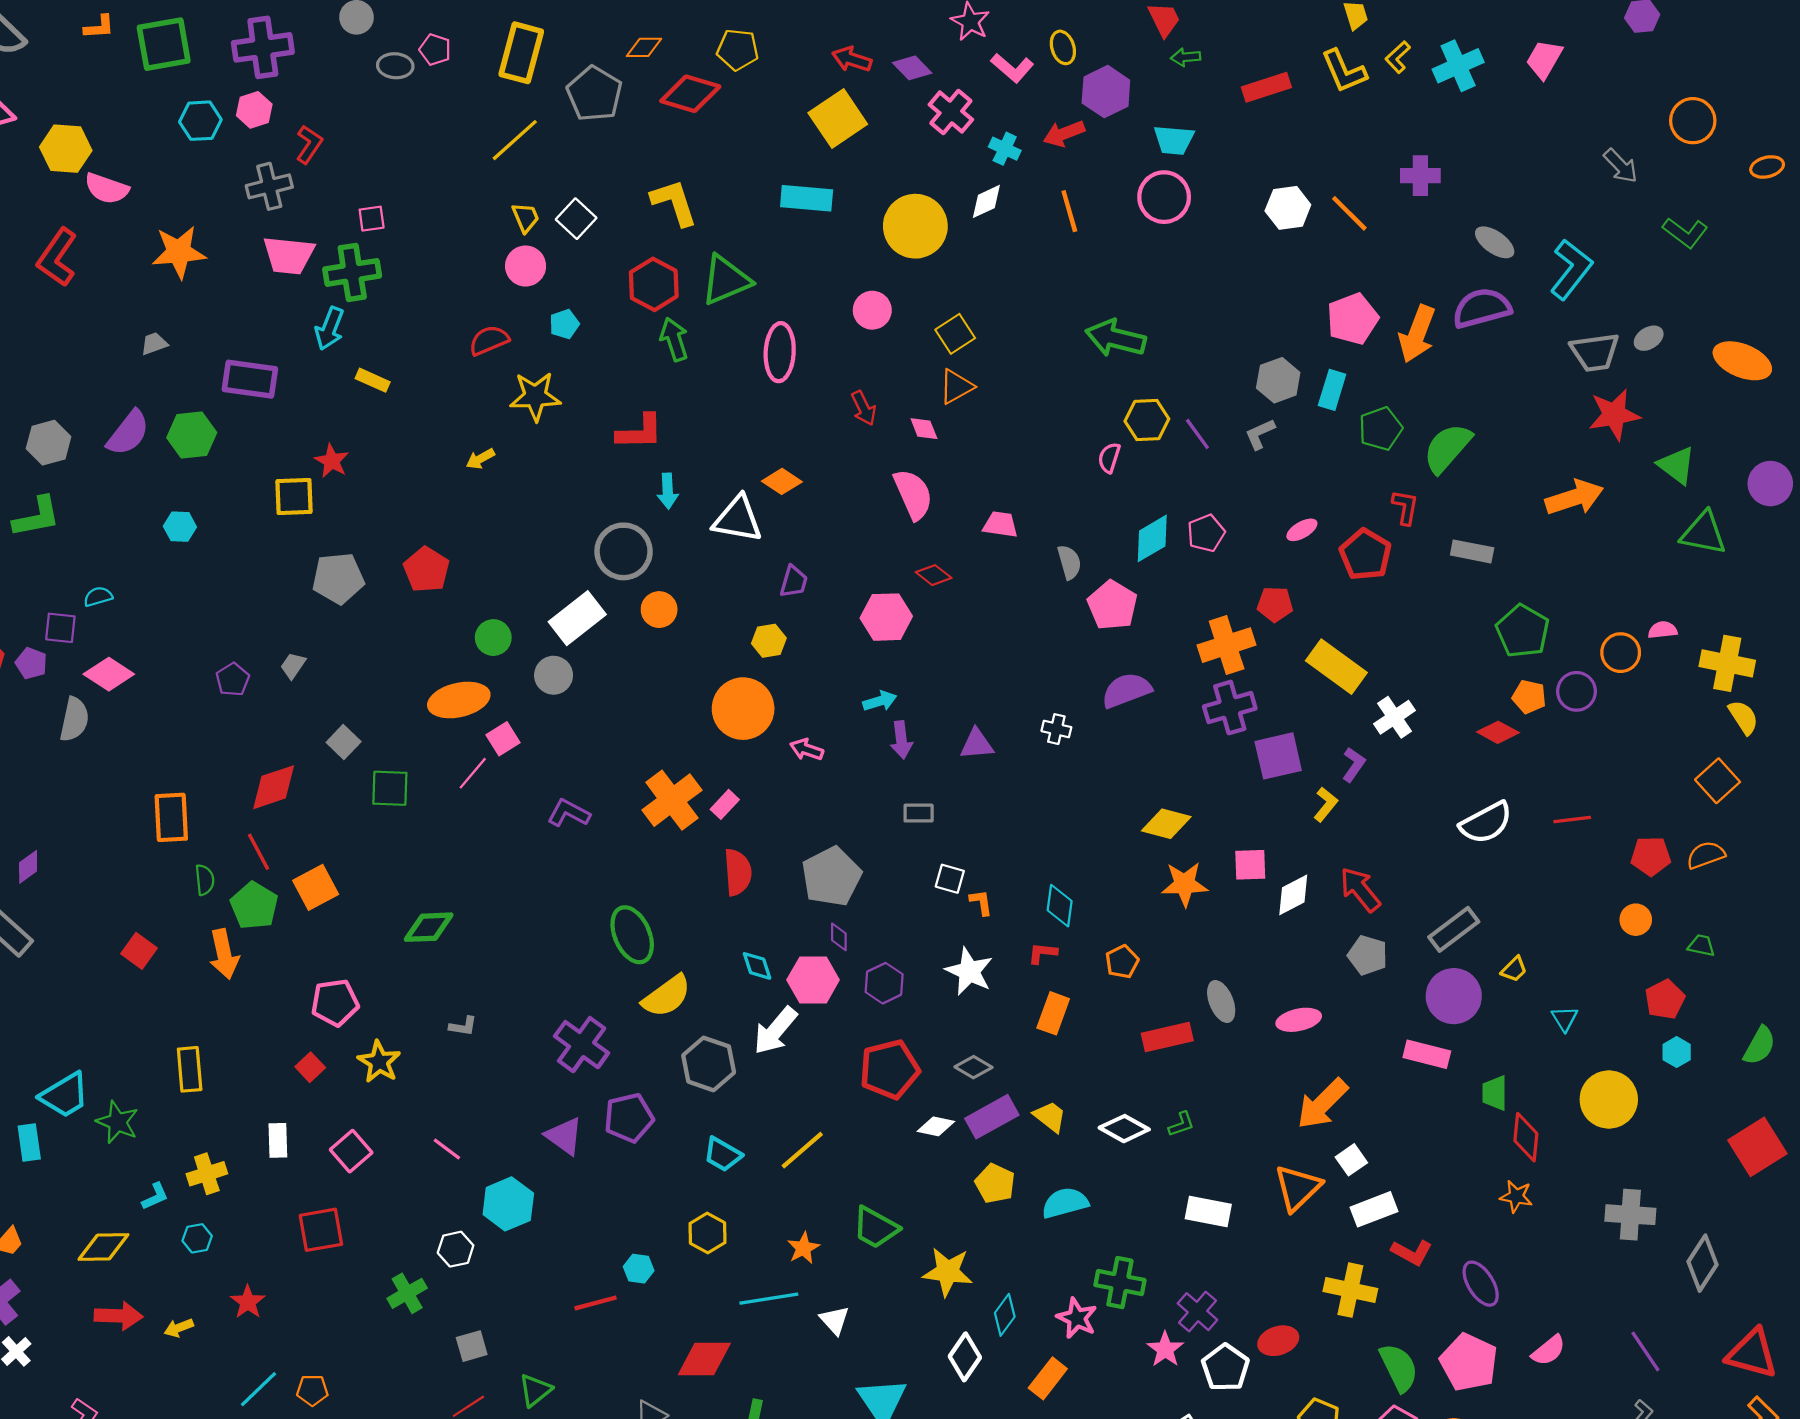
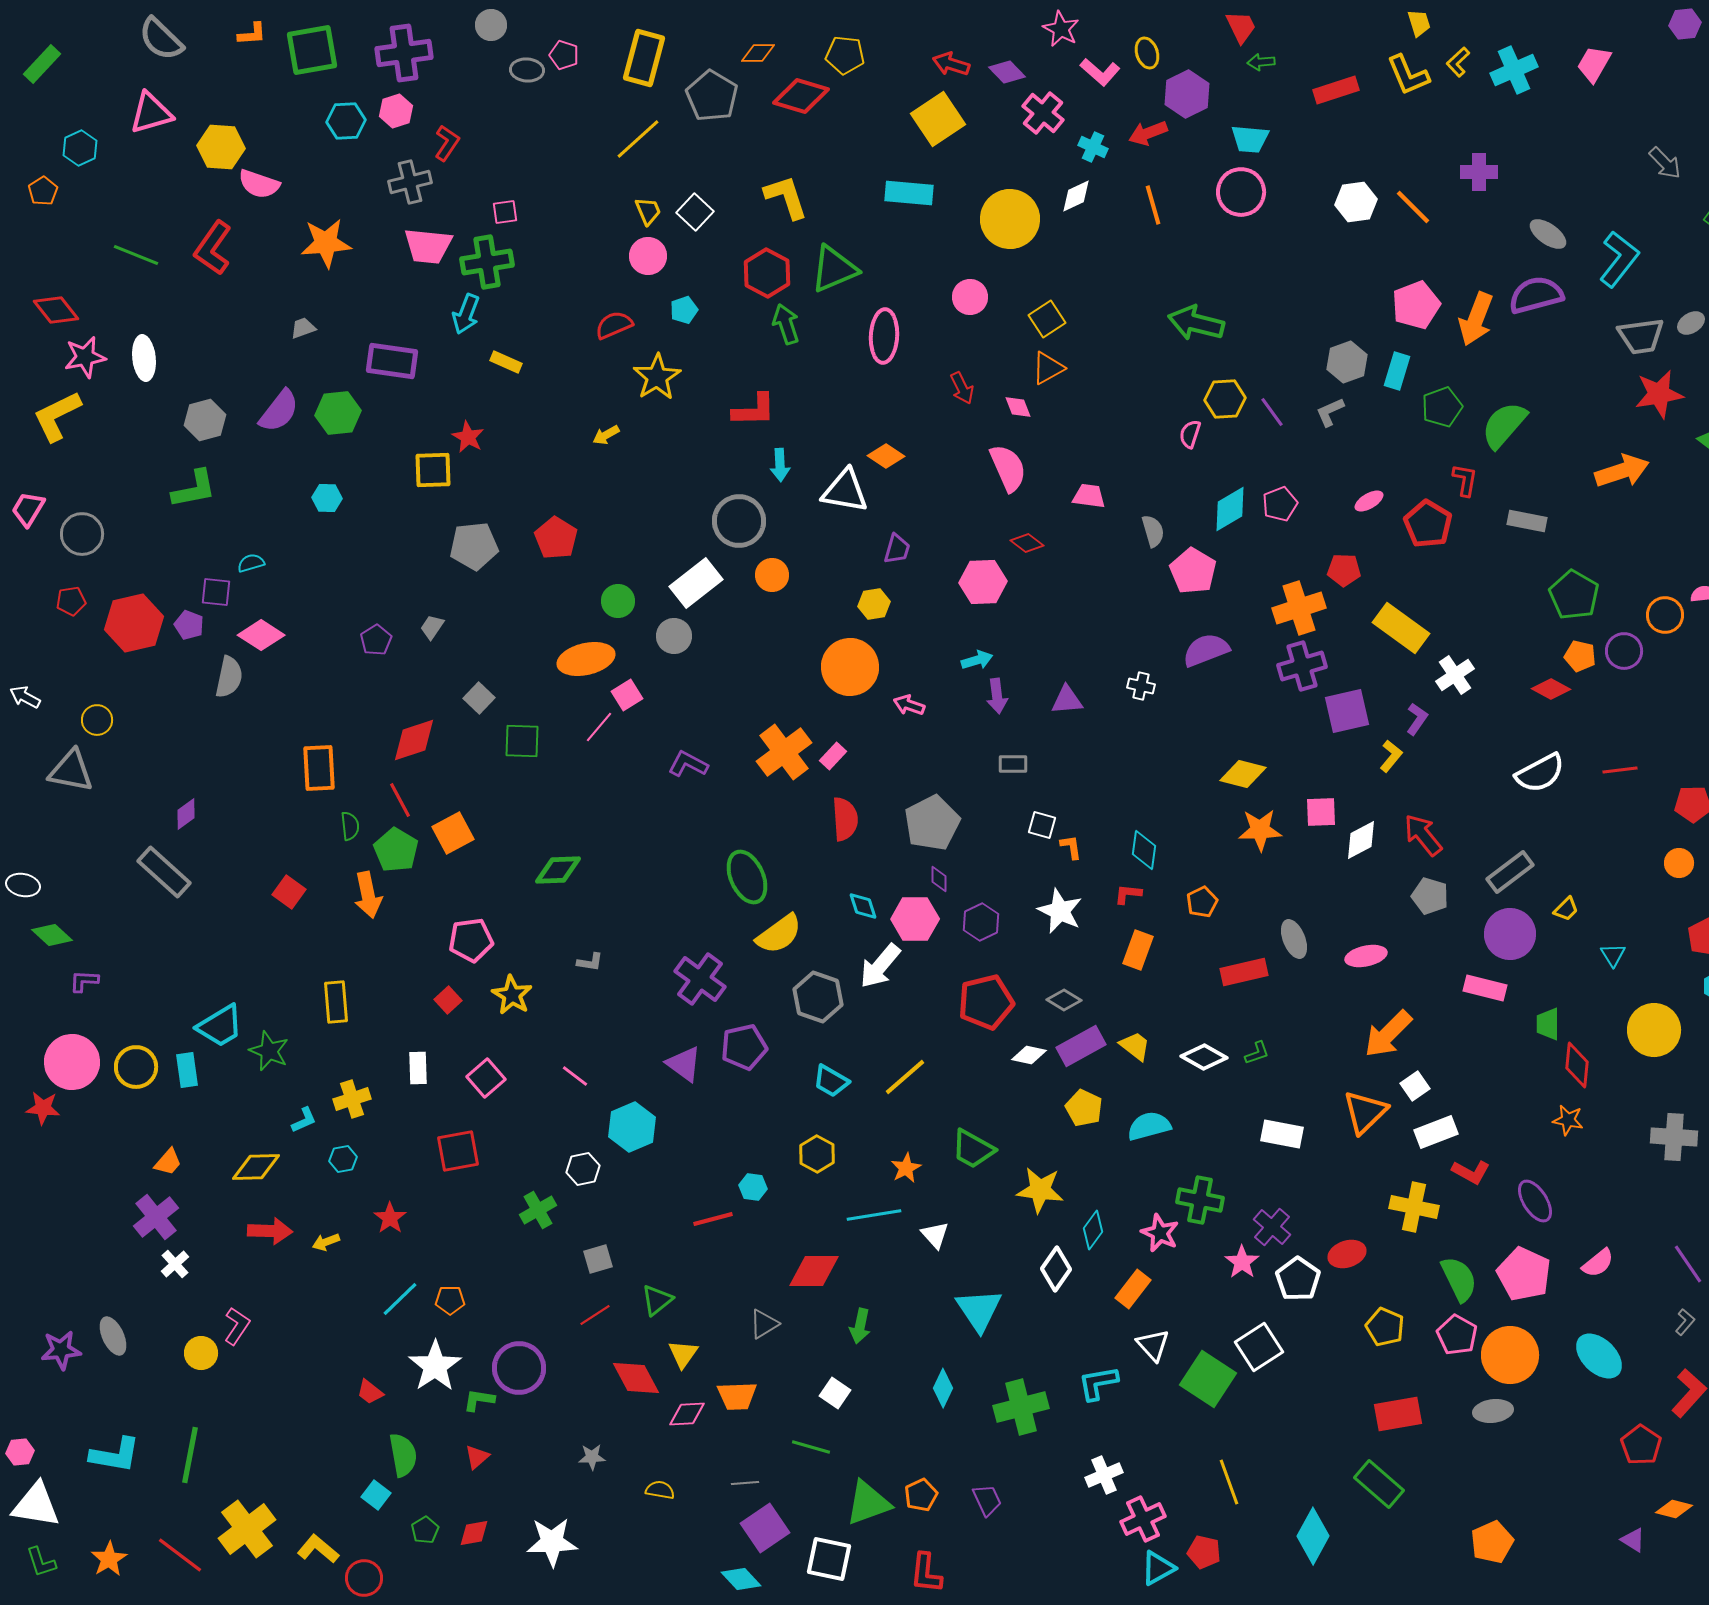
yellow star: (535, 396) -> (657, 377), turned -30

